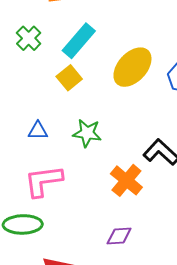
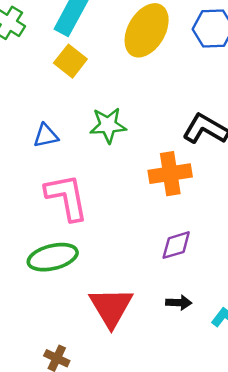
orange cross: (126, 180) -> (170, 174), turned -36
pink L-shape: (43, 181) -> (67, 197), turned 99

